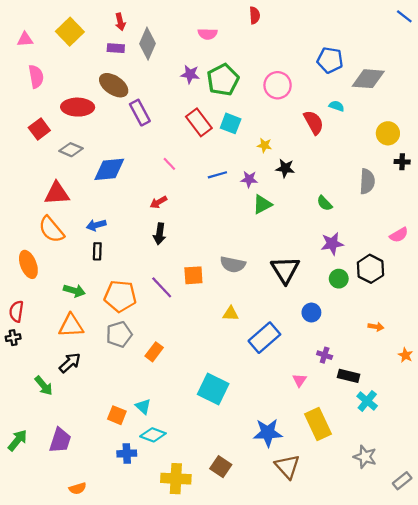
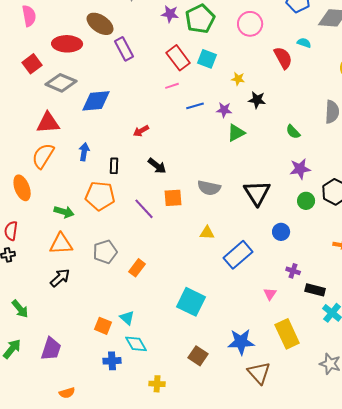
gray diamond: (71, 150) -> (61, 83), size x1.4
pink line: (169, 164) -> (172, 86), moved, turned -64
blue arrow: (96, 225) -> (84, 152), turned 114
orange semicircle: (51, 229) -> (43, 156), turned 72
black arrow: (160, 234) -> (157, 166), moved, turned -60
black rectangle: (97, 251) -> (114, 166), moved
orange pentagon: (120, 296) -> (100, 196), moved
green arrow: (44, 386) -> (20, 309), moved
cyan diamond: (153, 435) -> (136, 344), turned 40
brown square: (221, 467) -> (198, 356), moved
yellow cross: (176, 479) -> (157, 384), size x0.6

